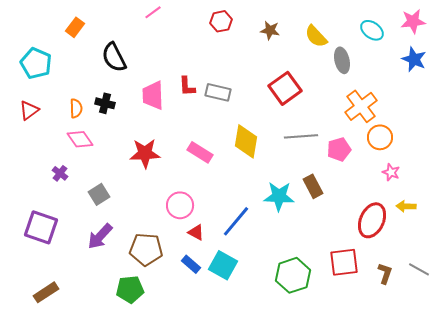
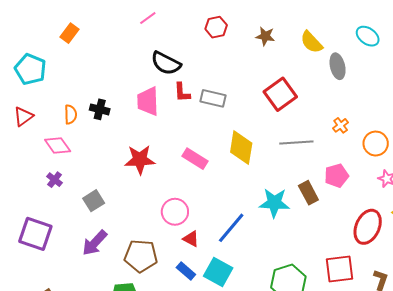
black semicircle: (114, 57) -> (166, 63), moved, turned -36
orange cross: (361, 106) -> (341, 125), moved, size x0.5
pink diamond: (80, 139) -> (58, 146), moved
pink pentagon: (339, 149) -> (337, 176), moved

